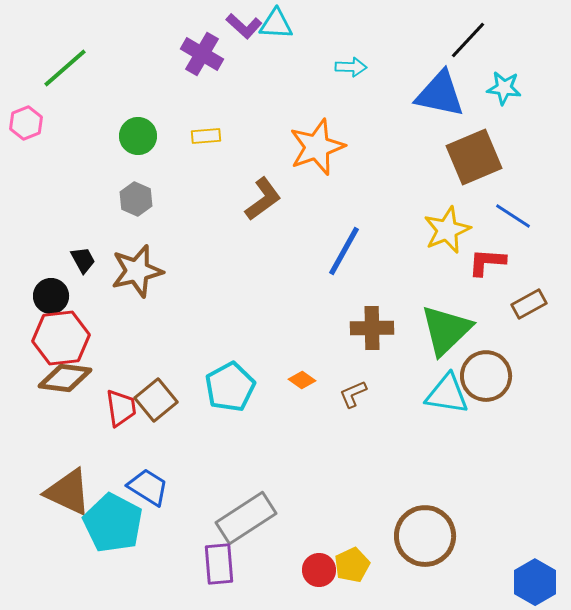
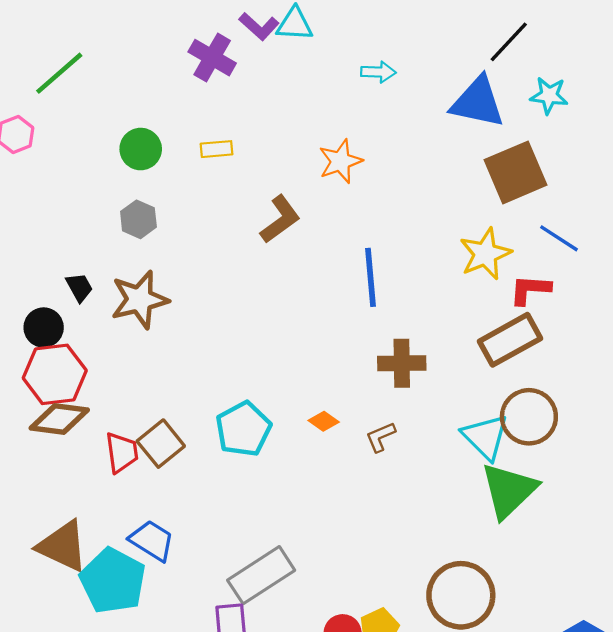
orange star: (317, 147) -> (340, 161), size x0.7
blue line: (344, 251) -> (371, 277), turned -34
brown rectangle: (529, 304) -> (510, 340), moved, size x1.6
green triangle: (446, 330) -> (509, 490), moved
cyan triangle: (447, 394) -> (485, 437), turned 36

